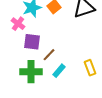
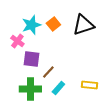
yellow rectangle: (90, 68) -> (89, 85), turned -63

